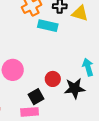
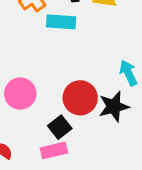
red circle: (53, 79) -> (80, 98), size x1.5

